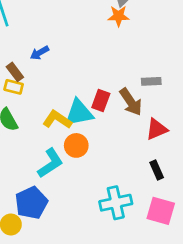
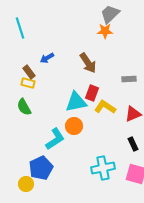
brown arrow: (131, 102) -> (88, 63), moved
yellow L-shape: (57, 120) -> (105, 107), moved

